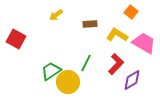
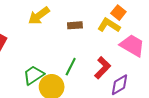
yellow arrow: (56, 15) -> (39, 16), size x1.5
yellow L-shape: (117, 35) -> (109, 25), moved

